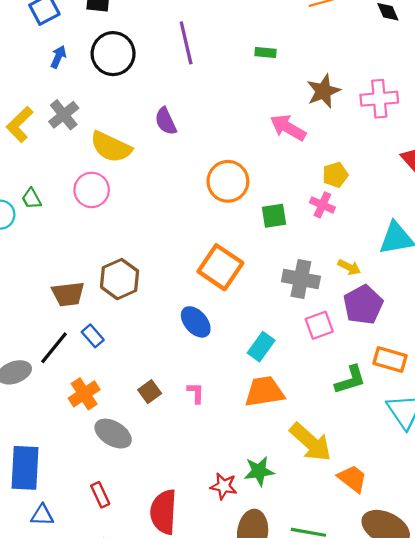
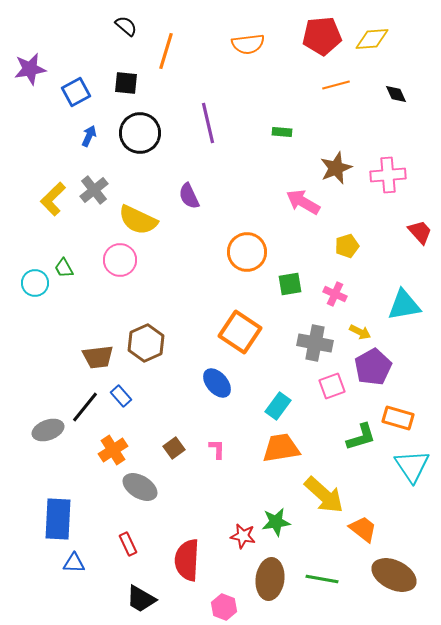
pink cross: (322, 205) -> (335, 294), moved

